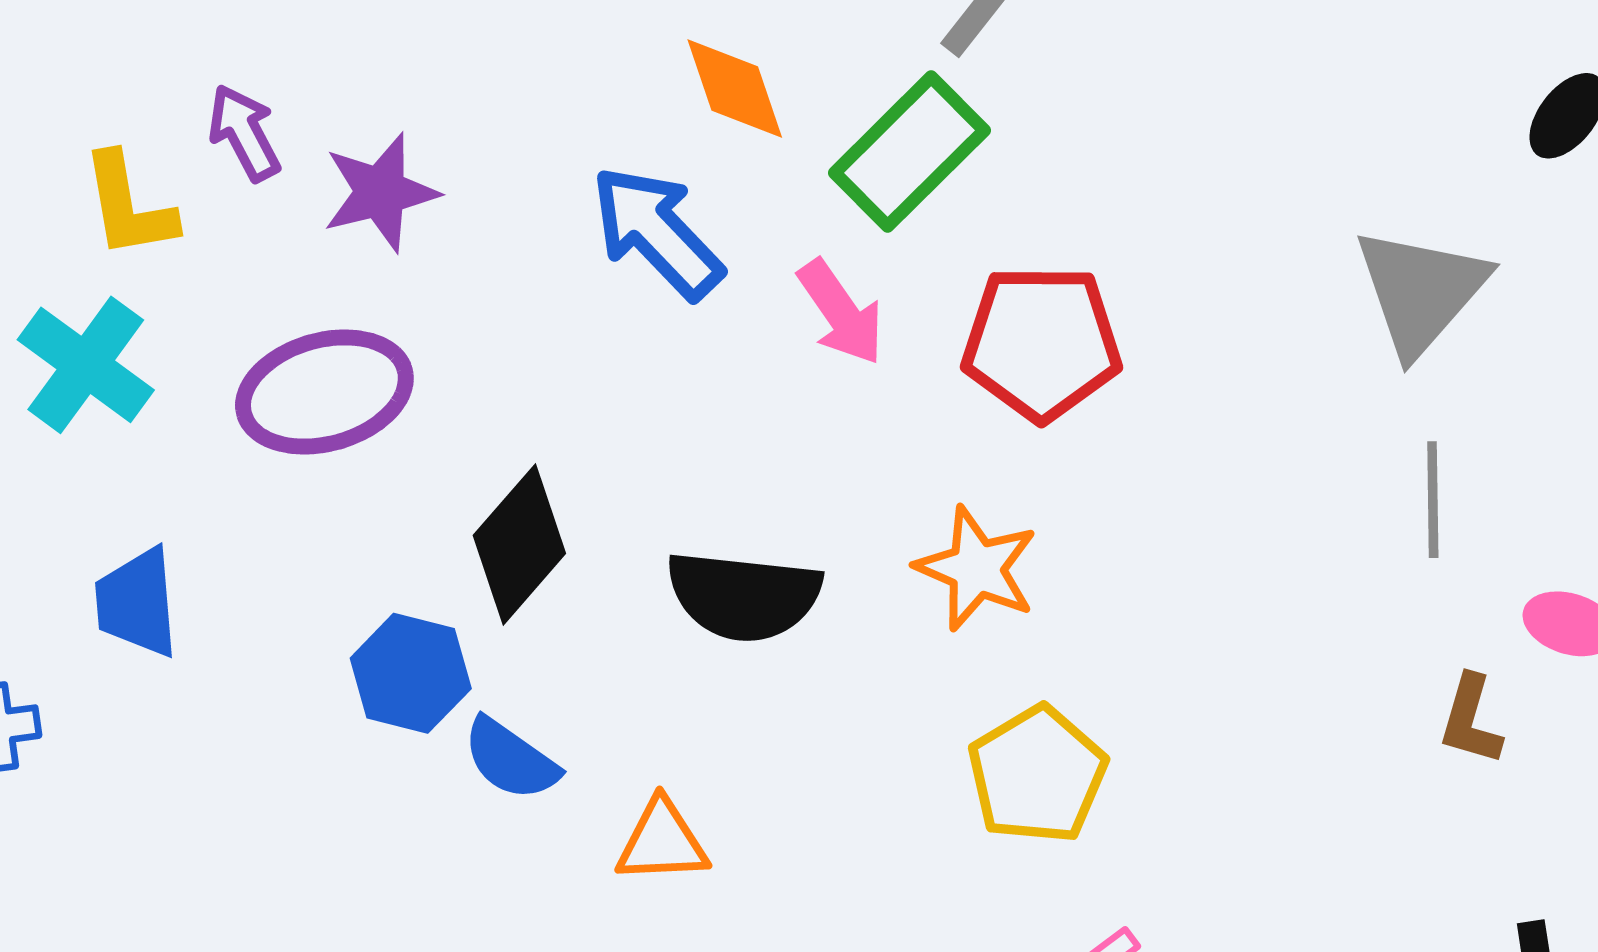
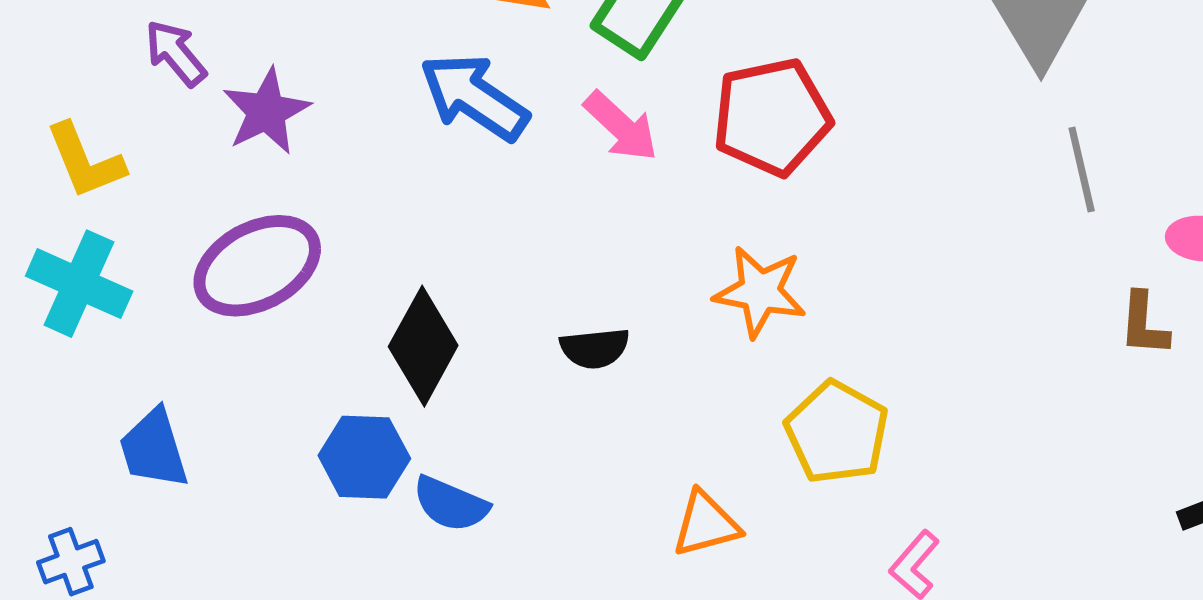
purple arrow: (244, 133) -> (176, 53), moved
black semicircle: (744, 596) -> (595, 348), size x0.6
orange triangle: (662, 842) -> (706, 524), moved

